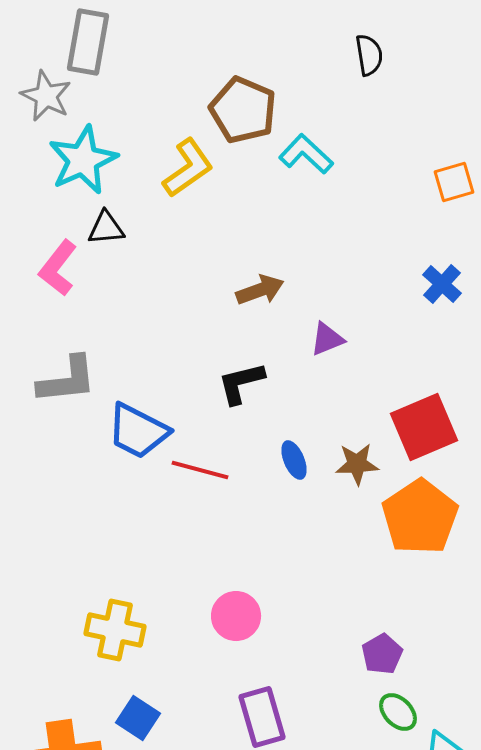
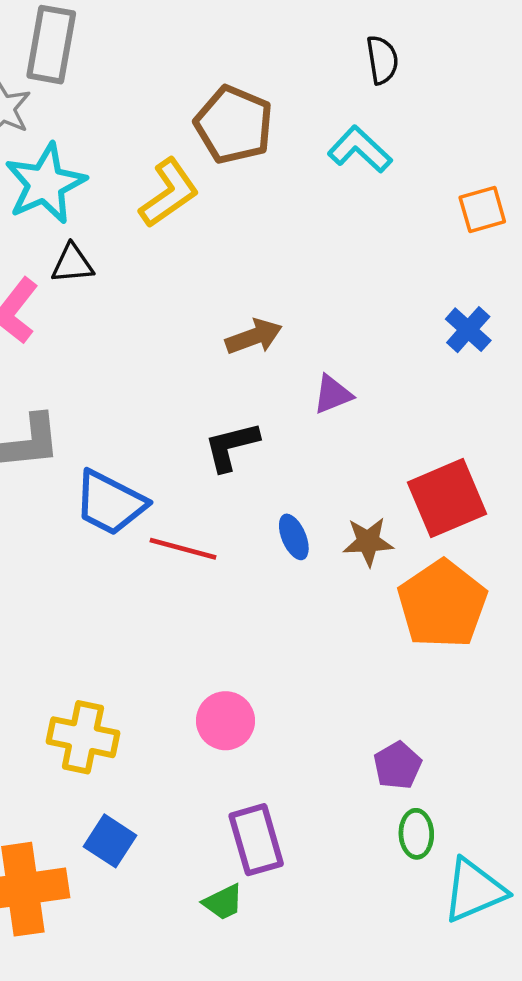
cyan L-shape: (306, 154) -> (360, 149), moved
green ellipse: (398, 712) -> (416, 834), turned 42

